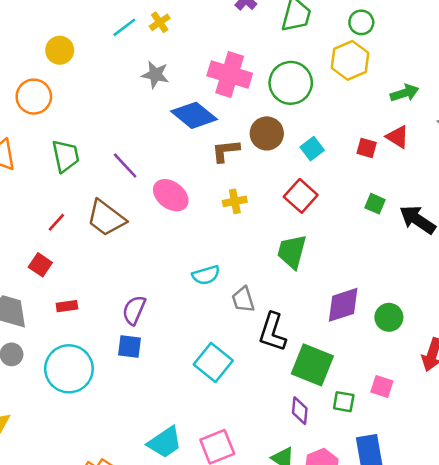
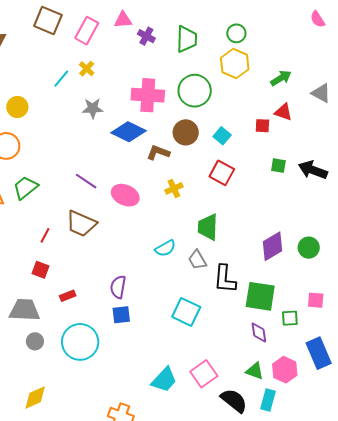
brown L-shape: (226, 151) -> (158, 153), turned 40
green trapezoid: (66, 156) -> (25, 188), moved, turned -104
green trapezoid: (292, 252) -> (208, 227), moved

